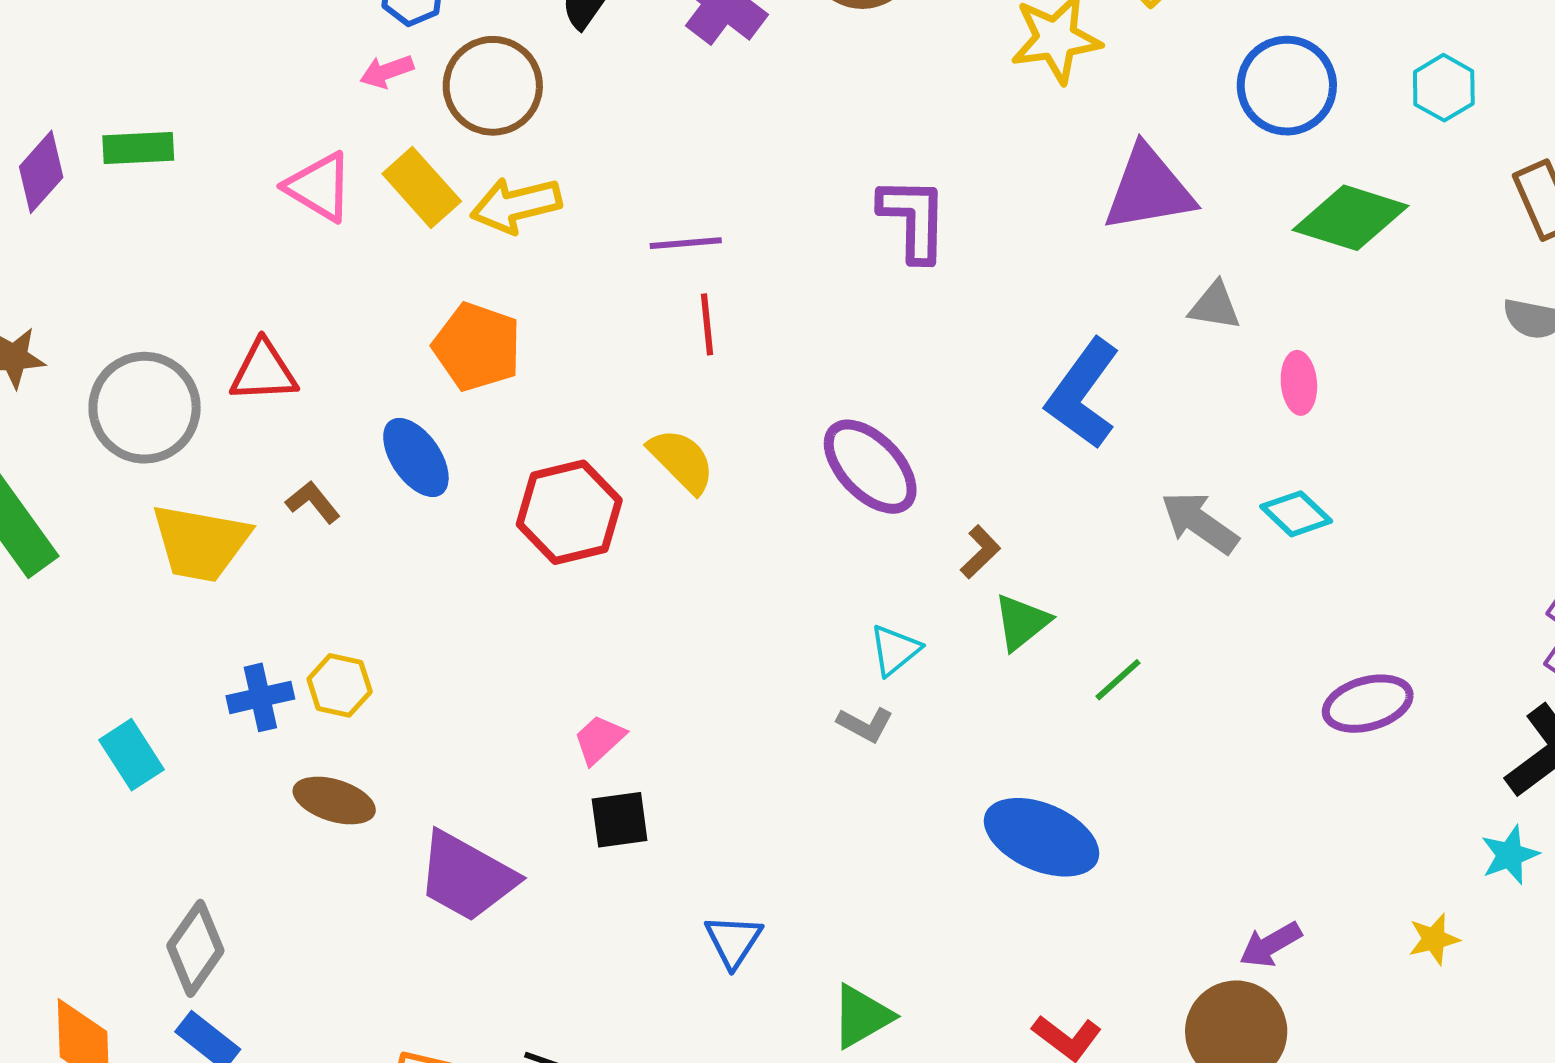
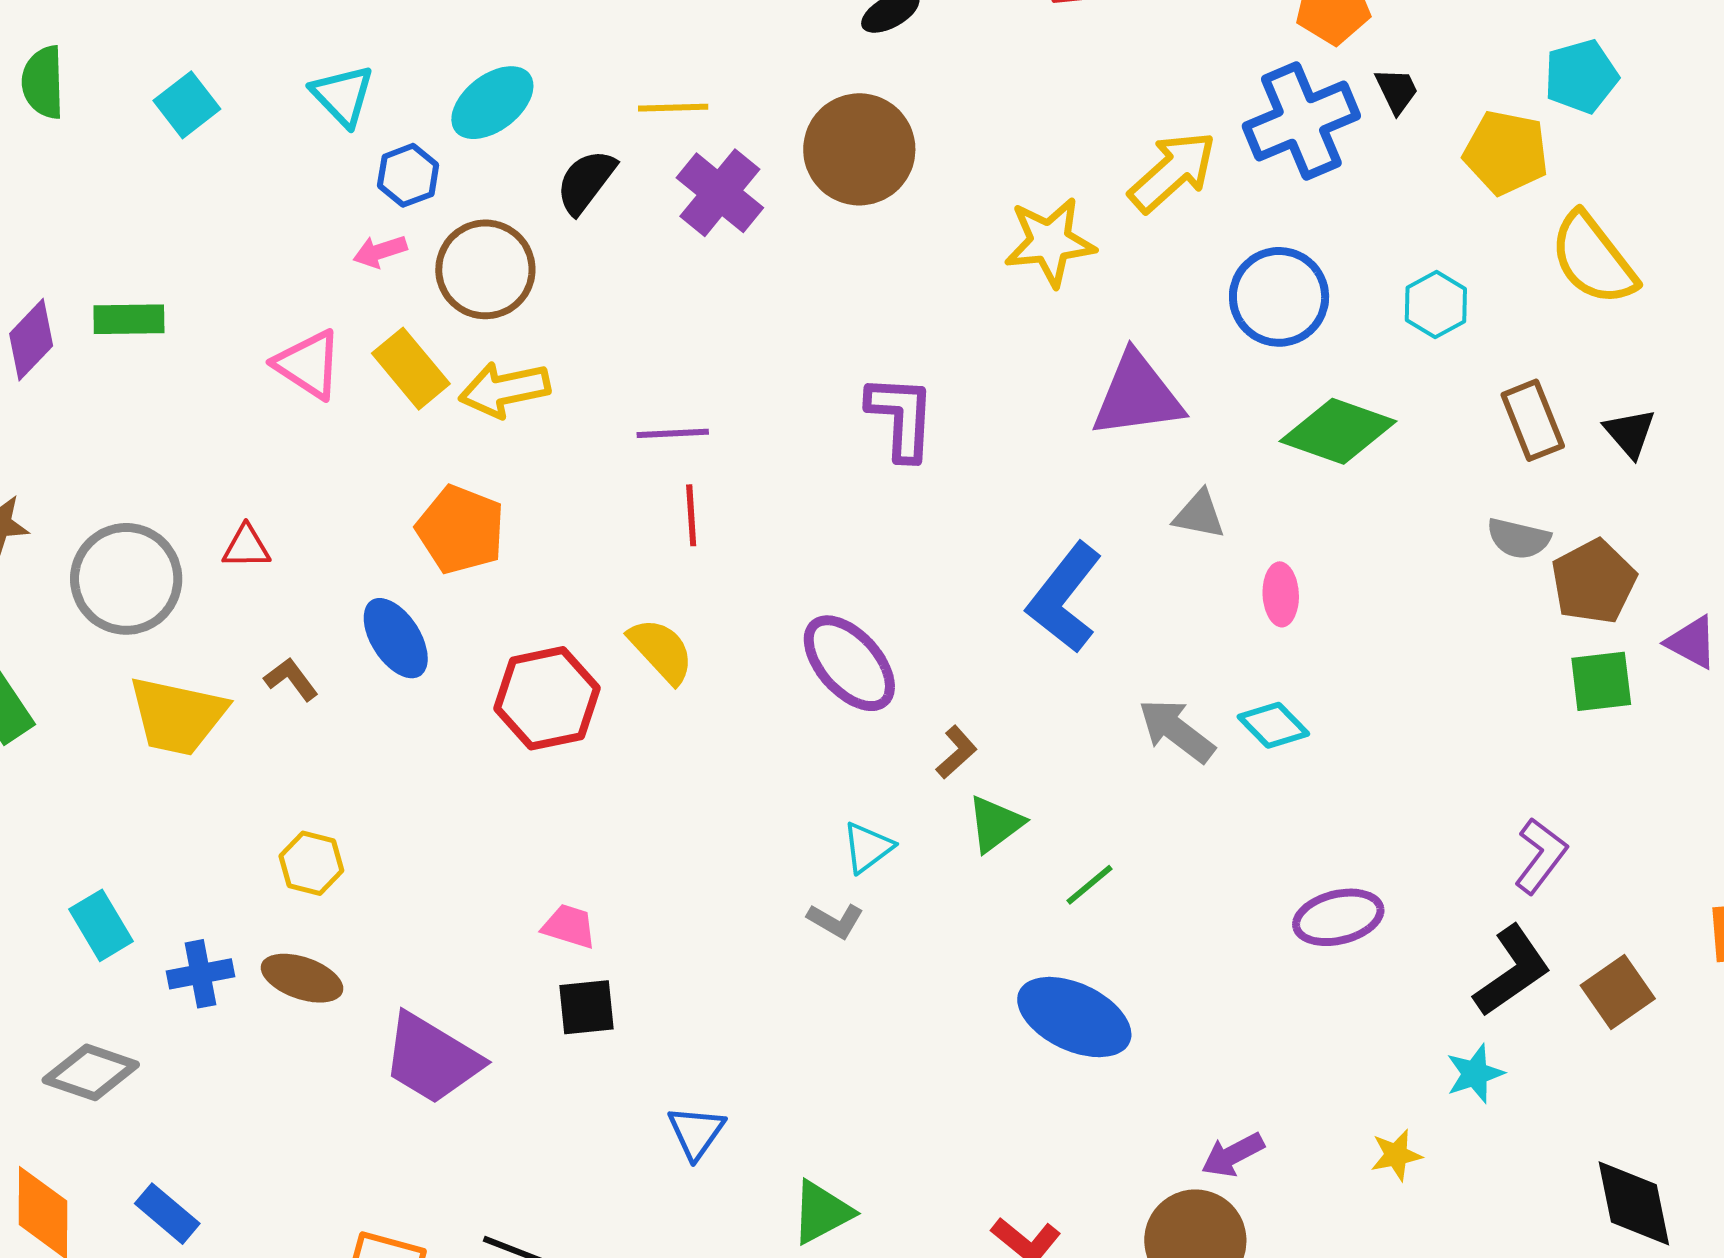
red triangle: (263, 371) -> (246, 547), size x0.7
blue cross: (260, 697) -> (201, 974), moved
pink trapezoid: (599, 739) -> (569, 926), turned 58
blue ellipse: (1042, 837) -> (1074, 1017), moved
gray diamond: (195, 948) -> (91, 1072), moved, turned 72

